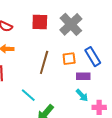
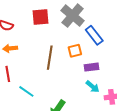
blue rectangle: (93, 57) -> (94, 35), moved
cyan line: (28, 95) -> (26, 91), moved

